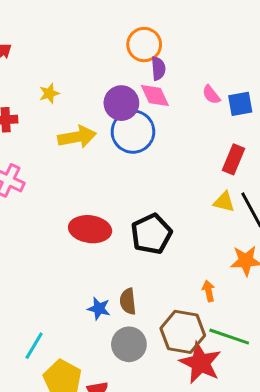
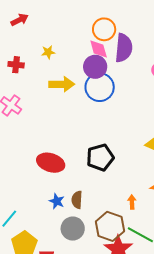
orange circle: (144, 45) -> (104, 29), moved
purple semicircle: (158, 68) -> (124, 48), size x1.8
pink diamond: (155, 95) -> (99, 49), moved
red ellipse: (90, 229) -> (51, 163), moved

